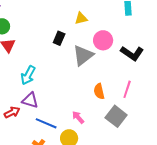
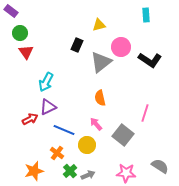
pink line: (127, 89) -> (145, 113), moved
orange semicircle: (99, 91) -> (100, 98), moved
purple triangle: (30, 100) -> (48, 107), turned -42
gray square: (116, 116) -> (123, 135), moved

